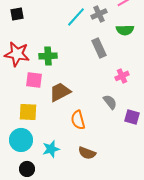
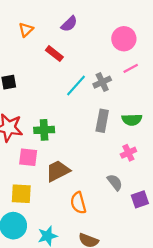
green semicircle: (125, 30) -> (132, 120), moved
gray rectangle: (99, 48) -> (102, 121), turned 36
purple square: (132, 117) -> (140, 199), turned -35

